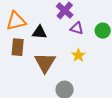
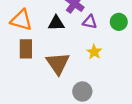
orange triangle: (16, 21) -> (21, 20), turned 35
black triangle: (39, 32) -> (56, 23), moved

